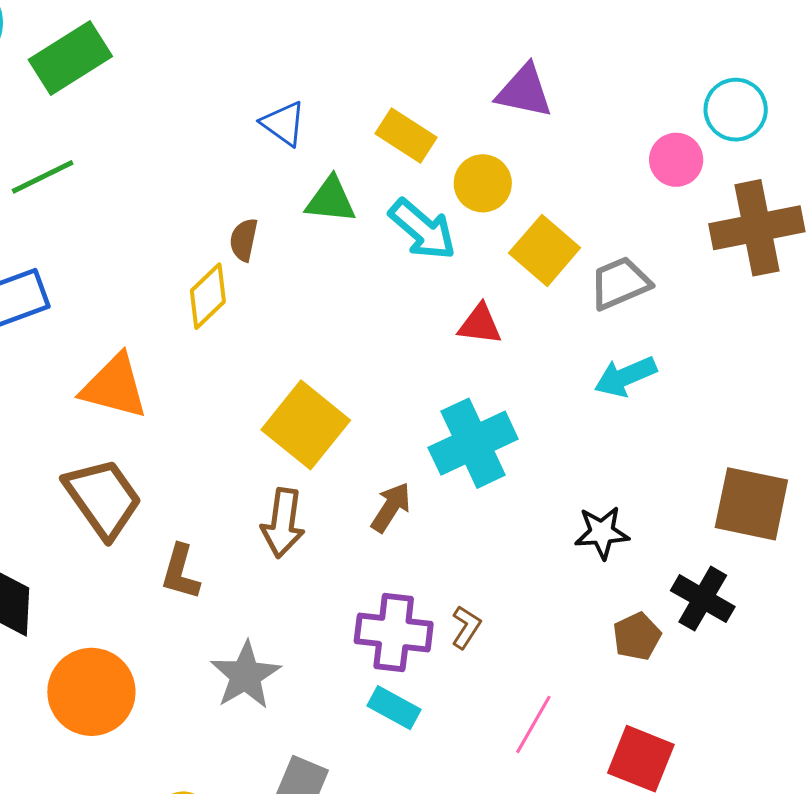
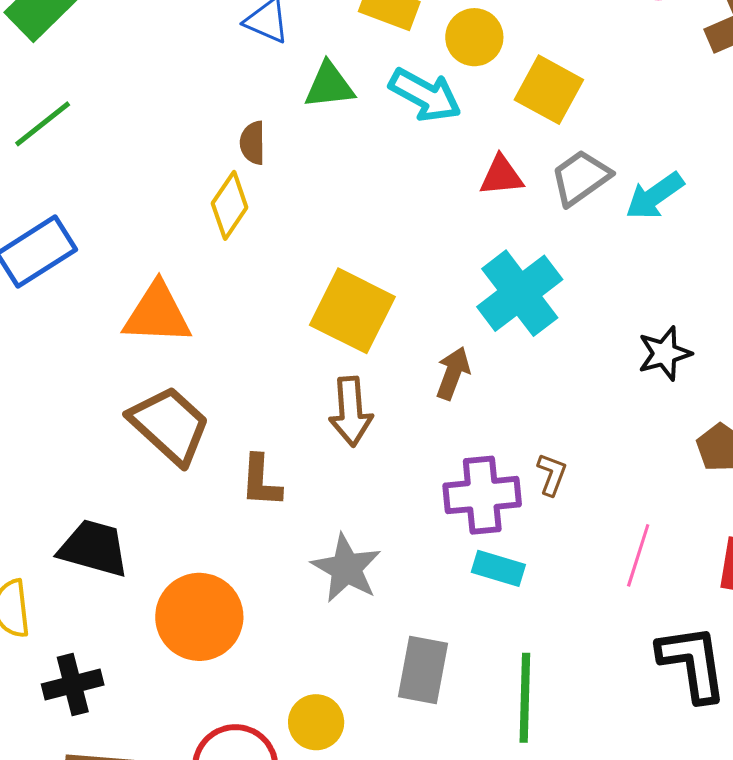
gray trapezoid: (620, 283) -> (581, 178), moved

